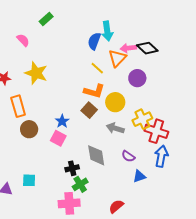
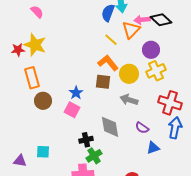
yellow star: (36, 73) -> (35, 45), moved
orange L-shape: (94, 91) -> (108, 63), turned -145
brown square: (89, 110) -> (103, 82), turned -35
yellow cross: (142, 119) -> (156, 71), moved

